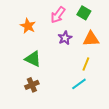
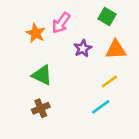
pink arrow: (58, 15) -> (61, 23), moved
yellow line: (86, 64) -> (109, 81), turned 32

